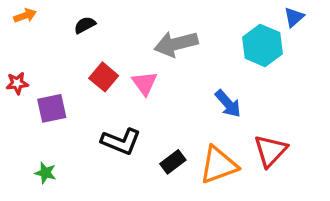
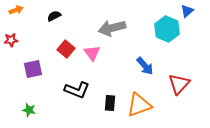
red star: (17, 83) -> (11, 40), moved
red triangle: (270, 151) -> (179, 84), moved
black rectangle: (173, 162) -> (110, 103), turned -49

